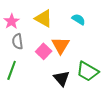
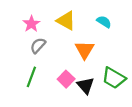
gray semicircle: (18, 41) -> (38, 45), turned 49
pink square: (44, 51) -> (66, 79), moved

